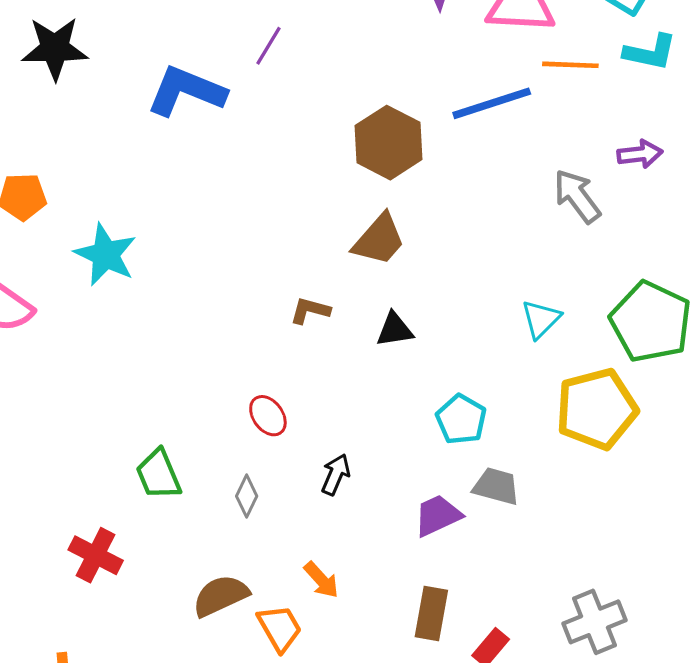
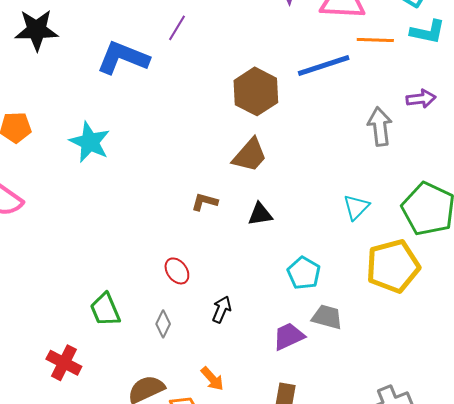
gray arrow: (577, 196) -> (380, 126), turned 30
cyan star: (106, 255) -> (90, 142), moved

